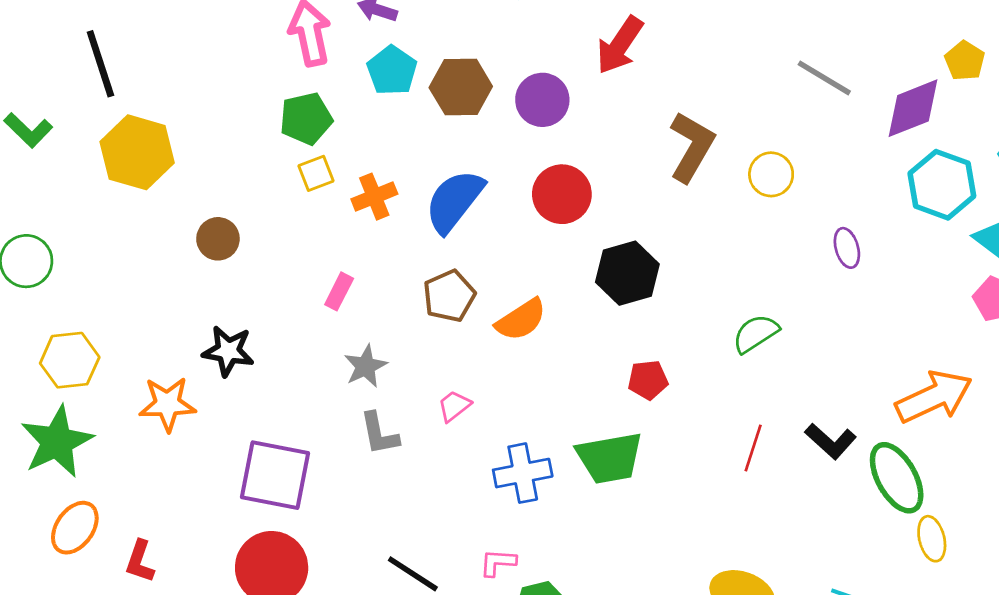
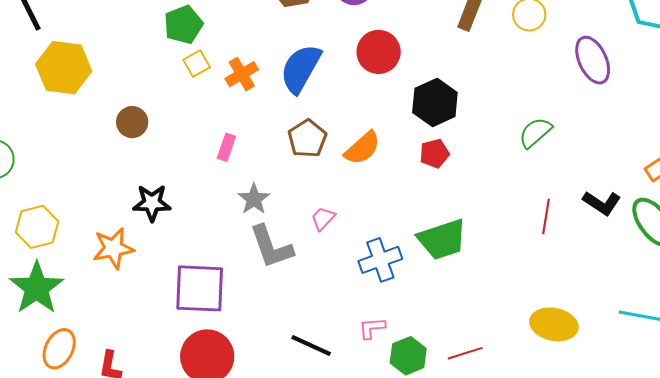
purple ellipse: (847, 248) -> (593, 60), size x1.6
red pentagon: (648, 380) -> (434, 153), moved
gray L-shape: (379, 434) -> (271, 247), size x1.4

